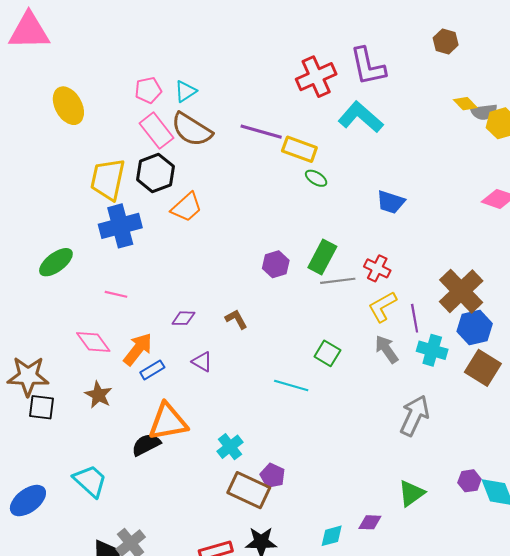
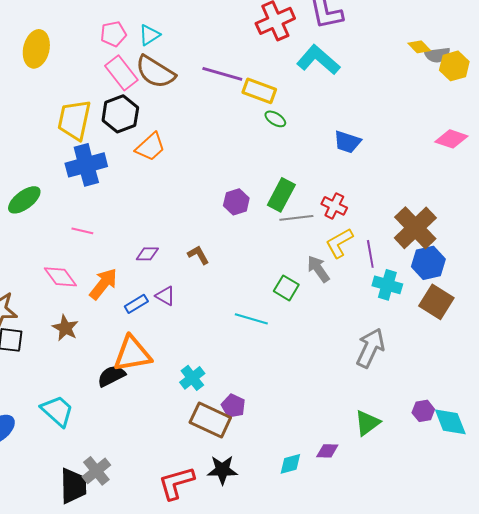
yellow ellipse: (68, 106) -> (36, 49), turned 42
gray arrow: (387, 349) -> (318, 269), moved
blue rectangle: (152, 370) -> (136, 304), moved

